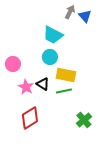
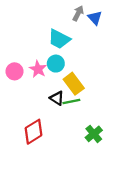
yellow rectangle: (66, 75) -> (74, 84), turned 42
black triangle: (43, 84) -> (57, 98), moved
pink star: (26, 87) -> (38, 69), moved

